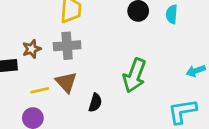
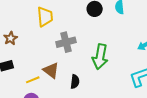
gray cross: (67, 46) -> (66, 42), moved
brown star: (32, 49) -> (11, 38), moved

